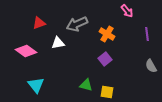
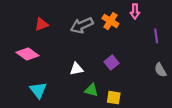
pink arrow: (127, 11) -> (135, 11), turned 40
orange cross: (107, 34) -> (110, 21), moved
white triangle: (58, 43) -> (76, 69), moved

